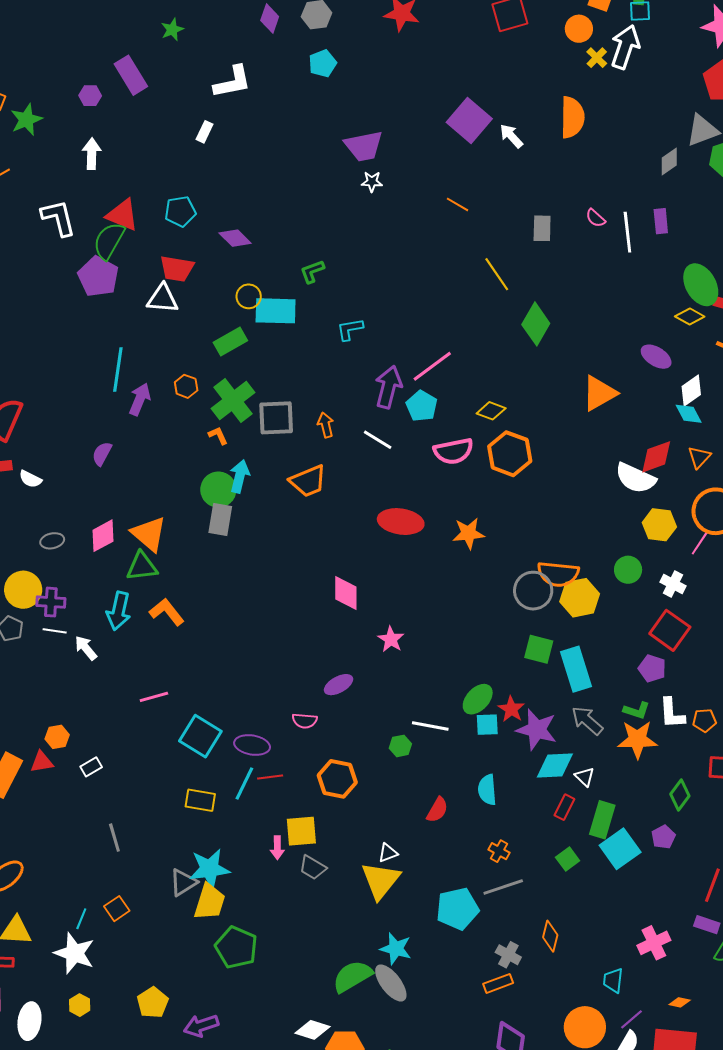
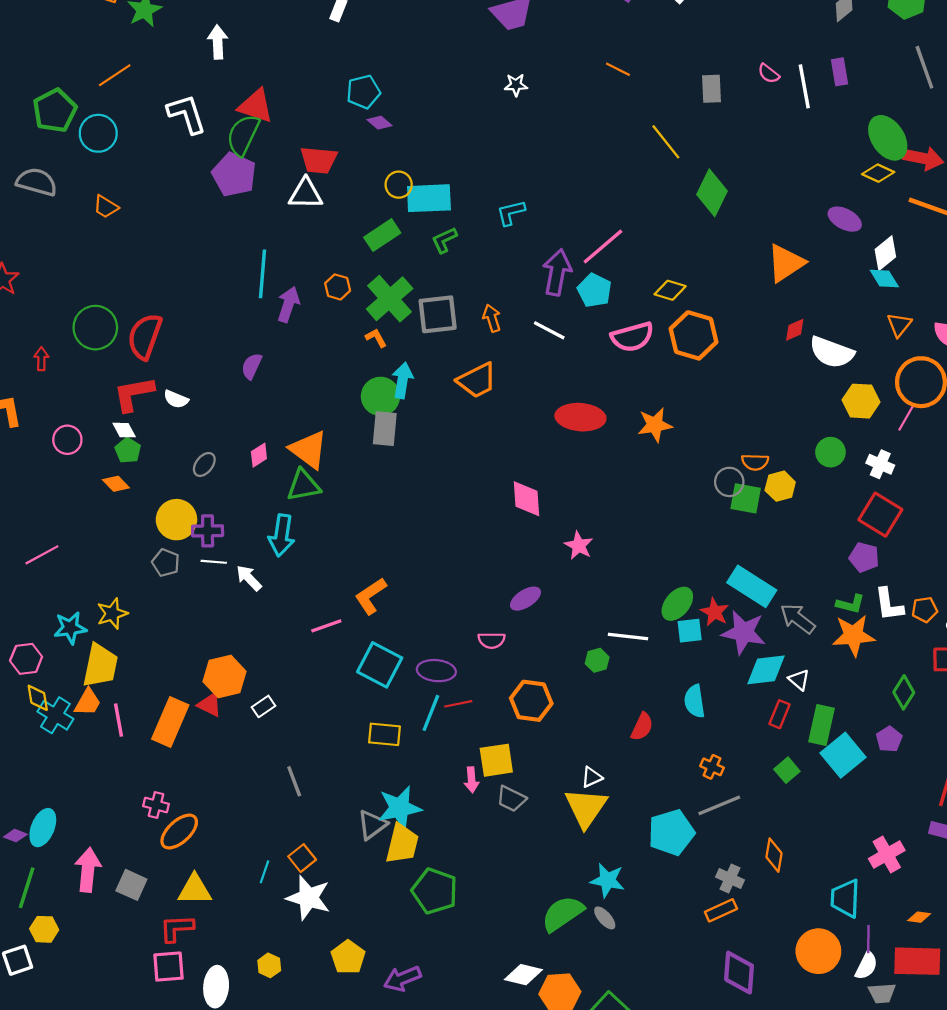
white star: (372, 182) -> (516, 85), moved
cyan pentagon: (180, 211) -> (363, 92), moved
purple diamond: (235, 238) -> (380, 123), size x0.7
green L-shape: (312, 271) -> (444, 240), moved
red diamond: (656, 457) -> (795, 330), moved, size x0.6
pink diamond: (103, 536) -> (259, 455), size x0.7
gray ellipse: (52, 541) -> (204, 464), turned -35
orange semicircle: (558, 574) -> (755, 462), size x0.6
gray circle: (533, 591) -> (729, 482), size x0.7
yellow hexagon: (580, 598) -> (780, 486), size x0.7
orange L-shape: (167, 612) -> (371, 596), moved, turned -81
green square: (539, 649) -> (746, 498), moved
cyan rectangle: (576, 669) -> (752, 586), moved, turned -36
orange hexagon: (57, 737) -> (225, 677), size x1.6
red triangle: (42, 762) -> (210, 705), turned 40
white star: (74, 953) -> (308, 898), moved
cyan trapezoid: (613, 980) -> (845, 898), size x1.4
gray ellipse: (391, 983) -> (605, 918), size x0.6
purple line: (631, 1019) -> (868, 939), turned -45

